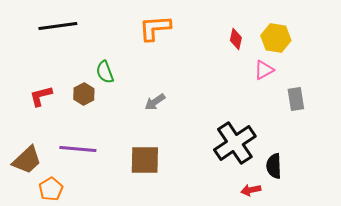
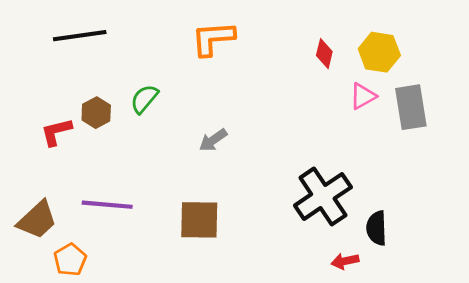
green semicircle: (105, 72) -> (144, 99), turned 60
brown hexagon: (84, 94) -> (96, 113), moved
gray rectangle: (296, 99) -> (411, 107), moved, size x1.4

